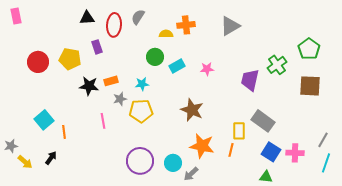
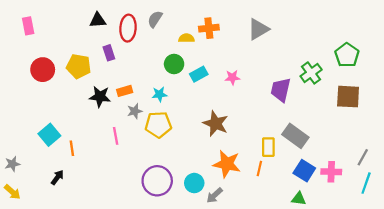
pink rectangle: (16, 16) -> (28, 26), moved
yellow arrow: (25, 162) -> (12, 192), moved

